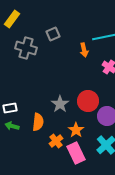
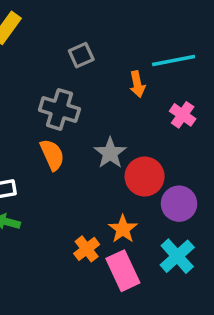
gray cross: (26, 48) -> (59, 109), moved
gray star: (60, 104) -> (110, 153), moved
orange semicircle: (38, 122) -> (52, 155), moved, turned -30

